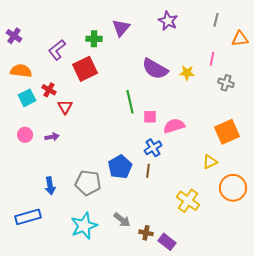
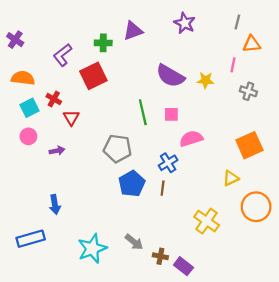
purple triangle: (121, 28) -> (133, 31), turned 30
orange triangle: (240, 39) -> (252, 44), moved
pink square: (150, 117) -> (171, 114), moved
pink circle: (25, 135) -> (28, 136), moved
gray pentagon: (88, 183) -> (118, 148), moved

